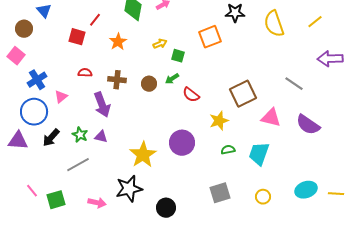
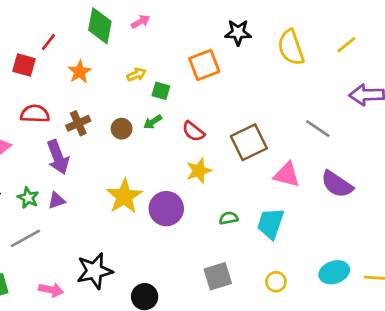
red semicircle: (85, 73) -> (35, 114), size x1.5
brown cross: (117, 80) -> (78, 123), turned -30
red semicircle: (191, 95) -> (193, 131), moved
yellow star: (219, 121) -> (199, 171), moved
purple triangle: (101, 137) -> (57, 200), turned -32
yellow star: (143, 155) -> (124, 196), moved

